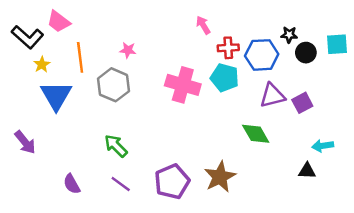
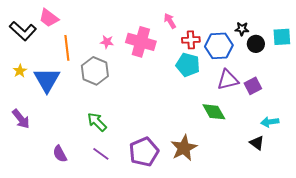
yellow star: (42, 65) -> (20, 71), moved
pink cross: (183, 85) -> (141, 42), moved
black triangle: (307, 171) -> (257, 143), turned 35

